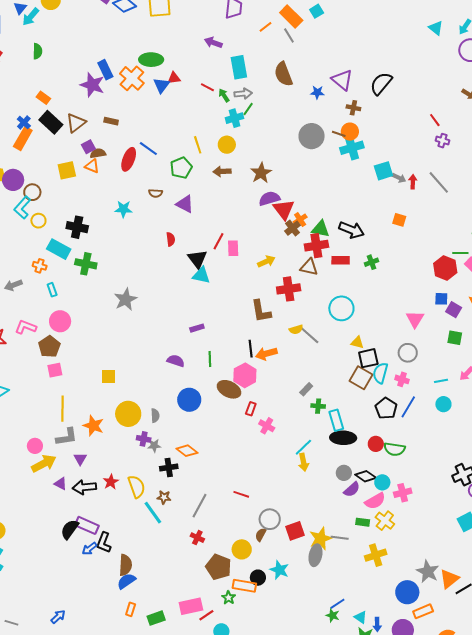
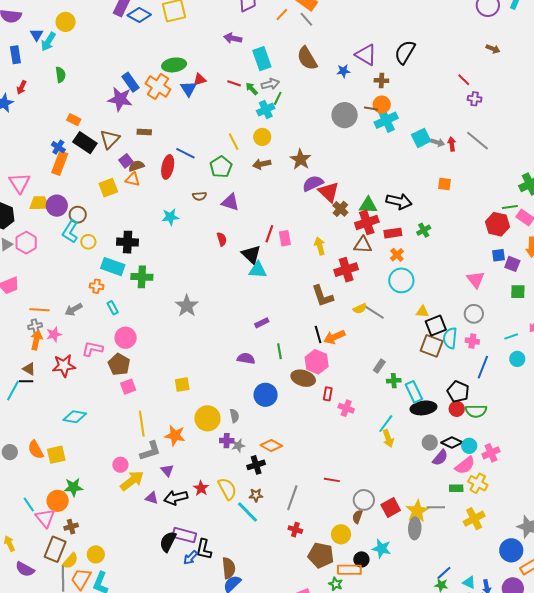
orange cross: (300, 220) -> (397, 255), moved
yellow arrow: (266, 261) -> (320, 246), turned -72
black pentagon: (386, 408) -> (458, 392), moved

